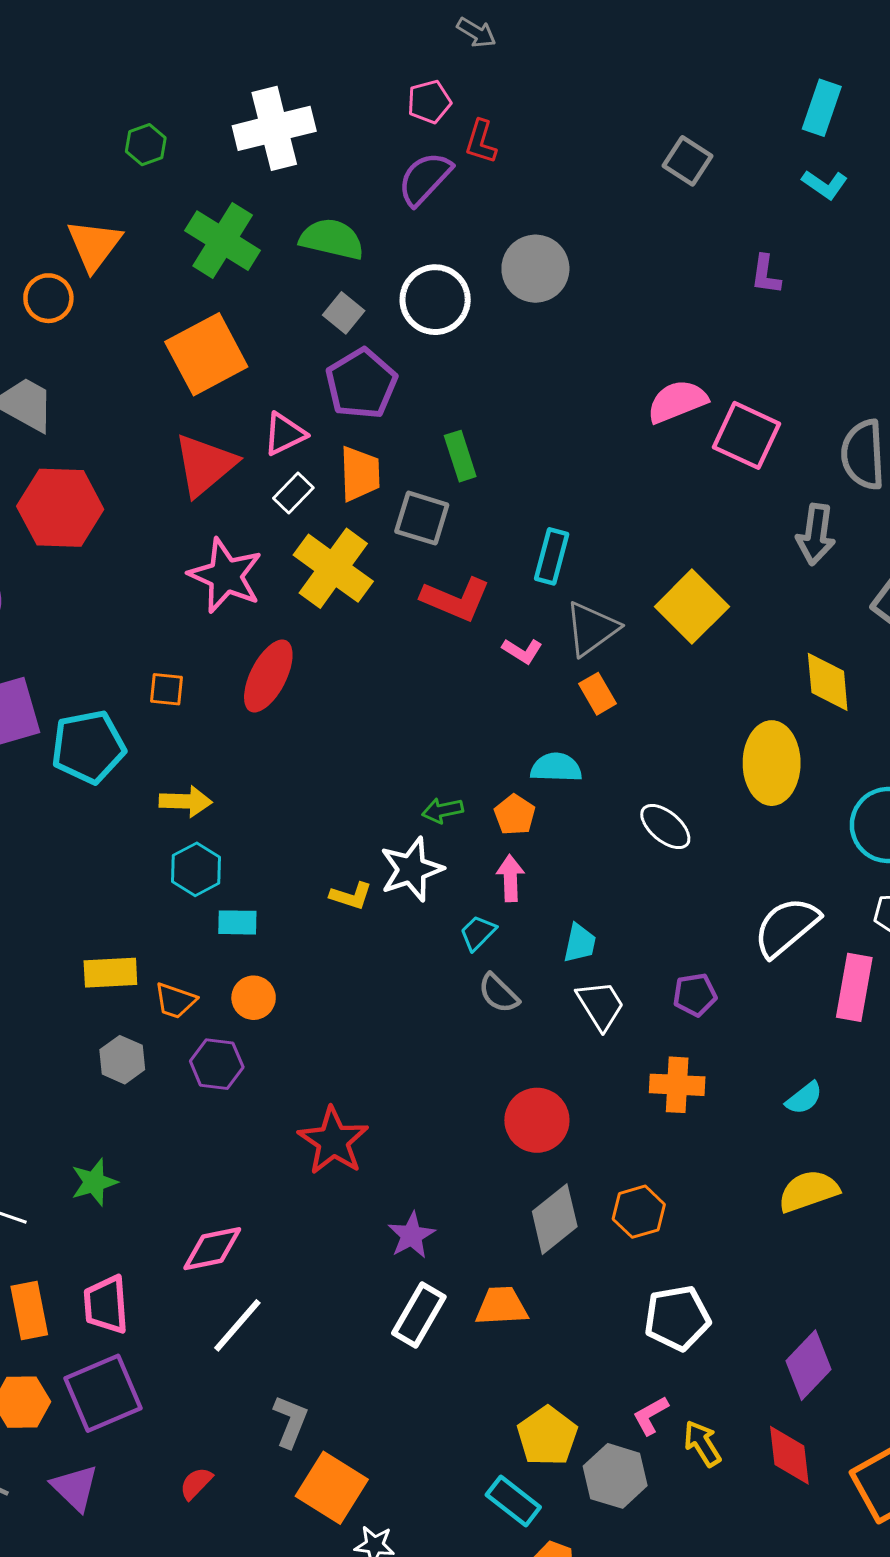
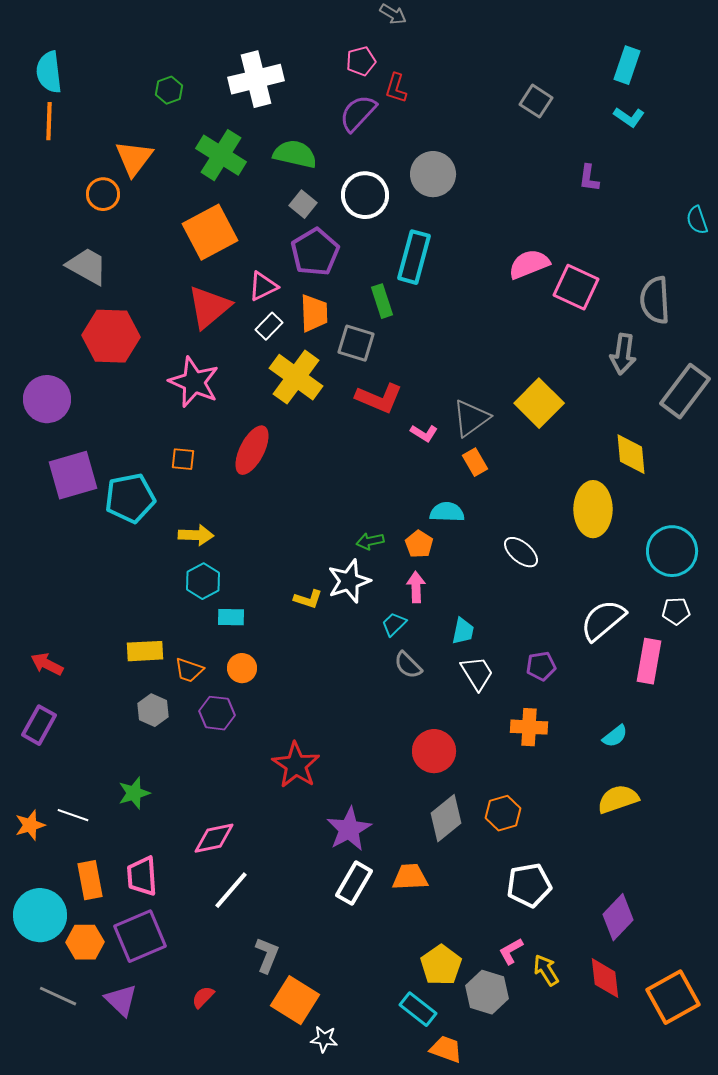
cyan rectangle: (552, 556) -> (414, 257), moved, size x1.4
pink star: (226, 576) -> (194, 382), moved
purple star: (411, 1235) -> (349, 829), size x1.4

